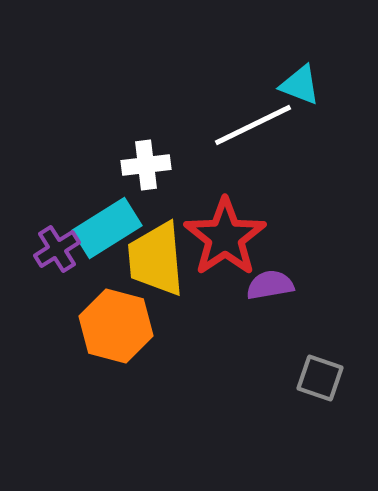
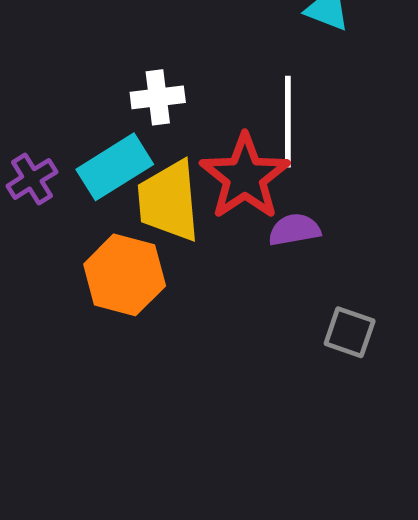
white line: (253, 125) -> (288, 122), moved, turned -64
purple cross: (57, 249) -> (32, 179), moved

